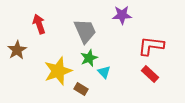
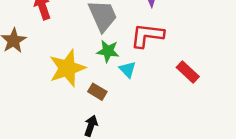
red L-shape: (151, 46) -> (147, 35), moved
green star: (89, 58) -> (108, 51), turned 30

